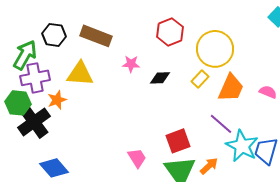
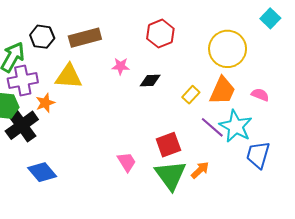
brown rectangle: (96, 36) -> (85, 38), turned -36
yellow circle: (215, 49) -> (228, 49), moved
yellow rectangle: (200, 79) -> (191, 95), moved
cyan star: (242, 146) -> (236, 126), moved

